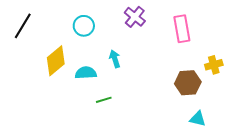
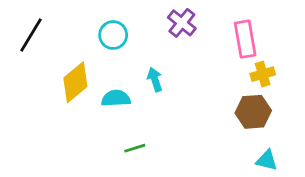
yellow cross: (214, 65) -> (263, 74), moved
green line: (104, 100) -> (135, 148), moved

